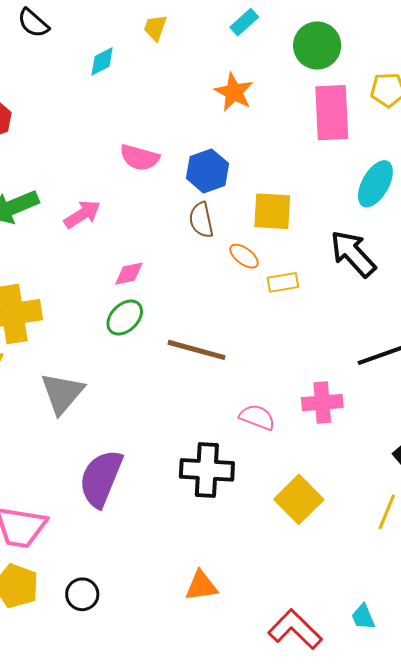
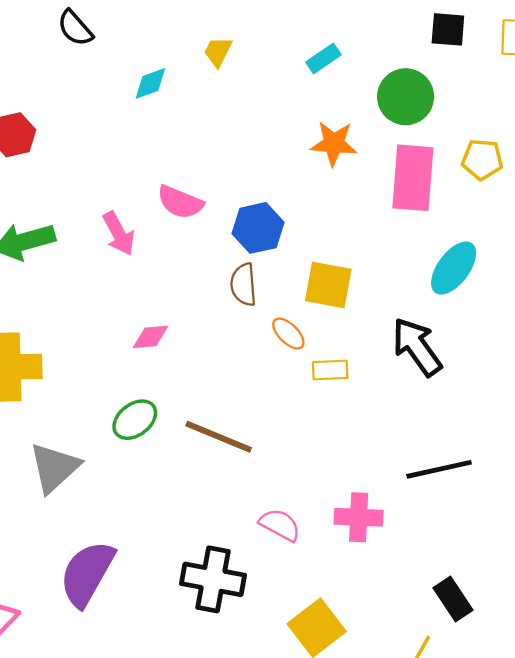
orange star: (234, 92) -> (334, 143), moved, turned -30
pink arrow: (82, 214) -> (119, 233), moved, turned 87
green ellipse: (125, 318) -> (135, 420), moved

